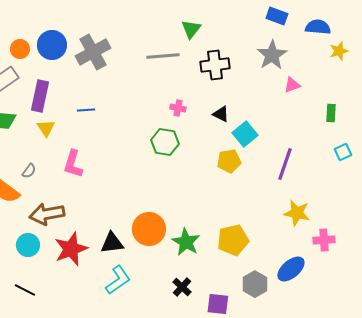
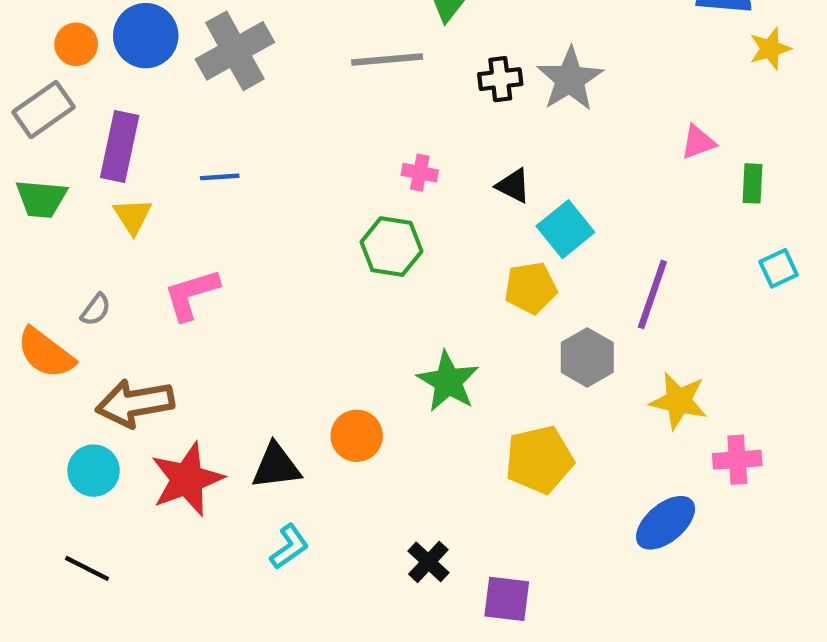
gray star: (272, 55) -> (570, 79), moved
black cross: (215, 65) -> (500, 79), size x0.7
pink triangle: (292, 85) -> (698, 142), moved
pink L-shape: (73, 164) -> (191, 294), turned 56
orange circle: (149, 229) -> (357, 436), size x0.7
green star: (186, 242) -> (448, 381), moved
cyan L-shape: (118, 280) -> (289, 547), size x0.7
gray hexagon: (255, 284) -> (587, 357), moved

